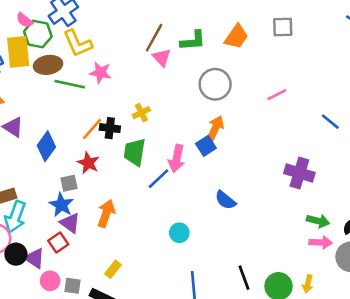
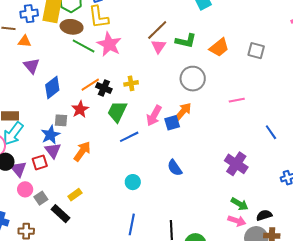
pink star: (100, 73) -> (109, 44), size x1.4
pink arrow: (177, 158) -> (154, 116), moved
gray square: (73, 286) -> (41, 198), turned 32

